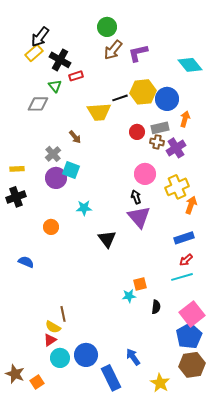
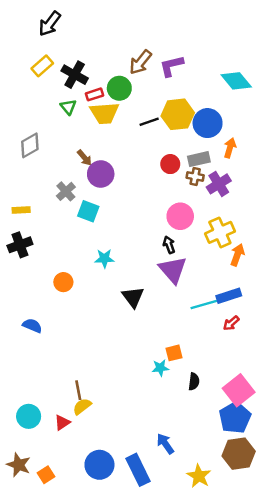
green circle: (107, 27) -> (119, 88), moved
black arrow: (40, 37) -> (50, 24), moved
gray diamond: (38, 104) -> (30, 145), moved, turned -30
yellow trapezoid: (99, 112) -> (104, 113), moved
brown arrow: (75, 137) -> (85, 158), moved
purple circle: (56, 178) -> (101, 174), moved
cyan line: (182, 277) -> (204, 304), moved
yellow semicircle: (53, 327) -> (82, 406), moved, turned 112
blue circle: (86, 355) -> (99, 465), moved
cyan circle: (60, 358) -> (29, 416), moved

